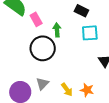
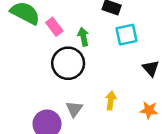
yellow arrow: (67, 90) -> (111, 100), moved, turned -128
orange star: (87, 90) -> (149, 110), moved

